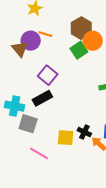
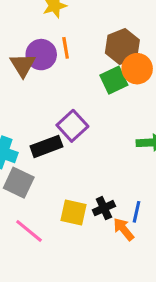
orange line: (45, 34) -> (66, 48), turned 56
purple square: (48, 75) -> (72, 126), moved
black cross: (84, 132) -> (104, 208), turned 32

